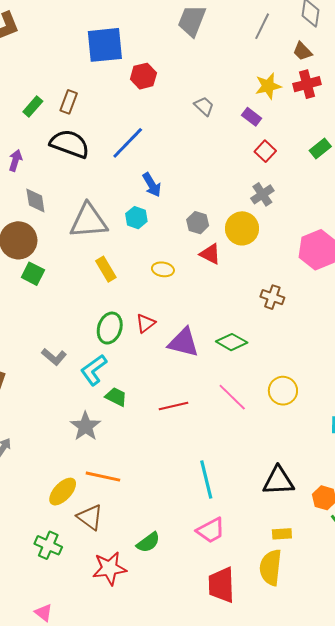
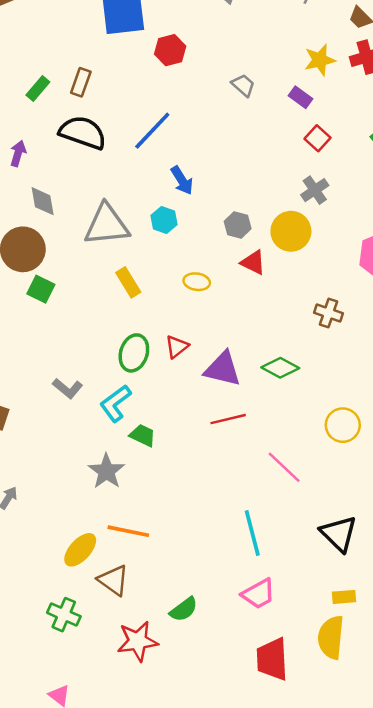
pink line: (232, 397) -> (284, 467), moved
red line: (174, 406) -> (228, 419), moved
black triangle: (278, 481) -> (339, 534), turned 48

